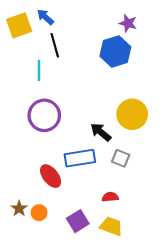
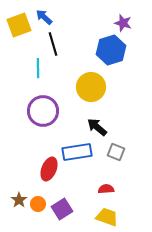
yellow circle: (132, 114) -> (91, 87), moved
red ellipse: (51, 176) -> (49, 169), turned 60
purple square: (78, 221) -> (62, 209), moved

